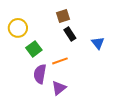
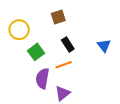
brown square: (63, 16) -> (58, 17), moved
black rectangle: (70, 34) -> (68, 45), moved

